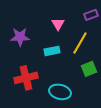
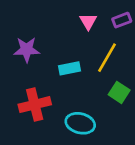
pink triangle: (58, 24) -> (88, 21), moved
green square: (89, 69) -> (119, 92), turned -35

